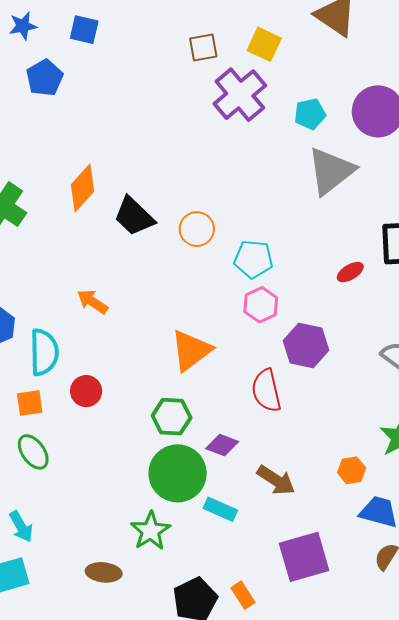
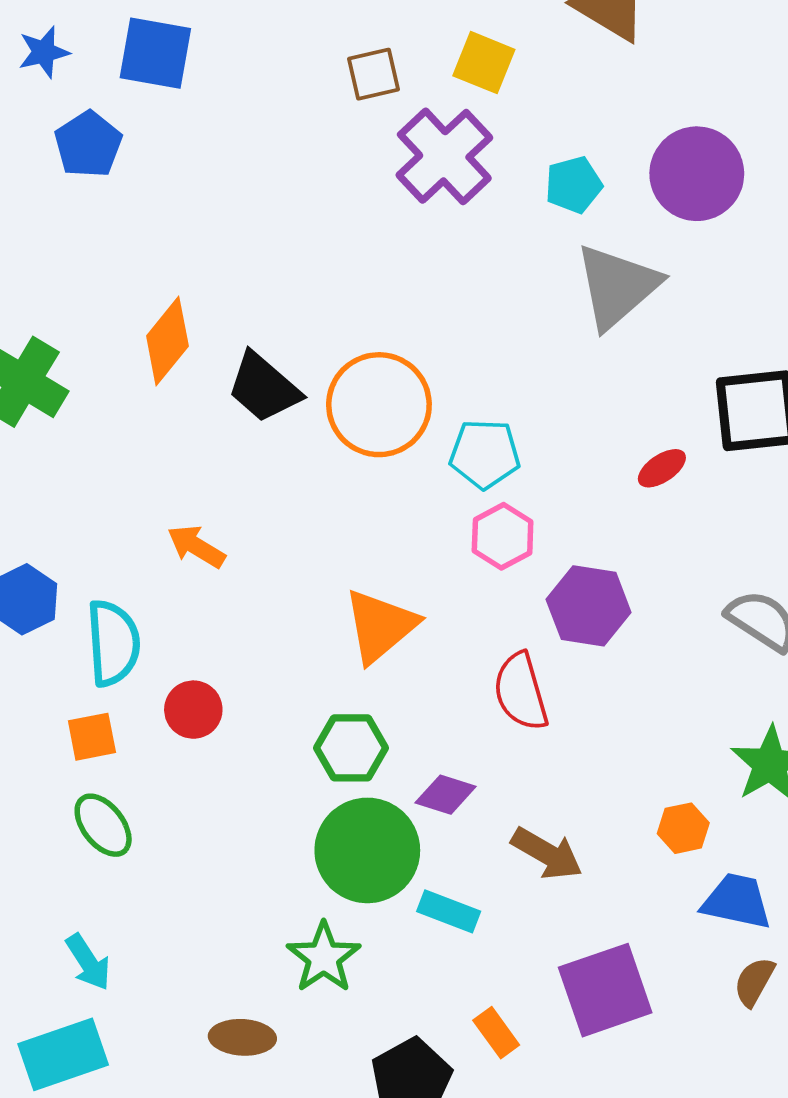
blue square: (84, 30) -> (155, 53), size x1.4
orange circle: (197, 229) -> (379, 405), size x1.6
orange rectangle: (243, 595) -> (496, 1033), moved

